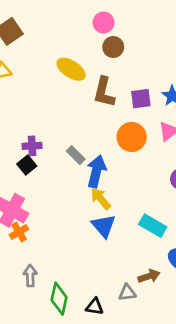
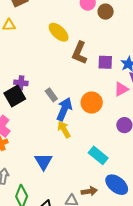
brown circle: (113, 47) -> (106, 12), moved
orange circle: (132, 137) -> (92, 103), moved
black square: (27, 165) -> (15, 96), size x1.5
blue triangle: (104, 226) -> (43, 161), moved

